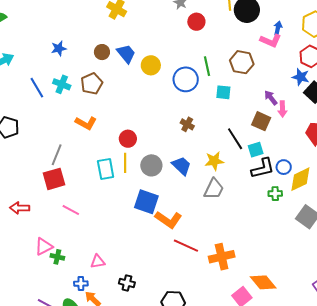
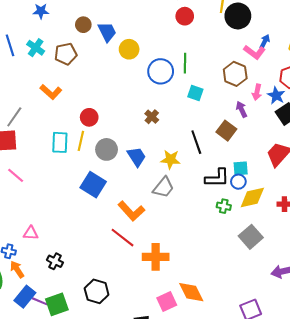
brown hexagon: (242, 62) -> (235, 74), moved
pink arrow: (282, 109) -> (257, 92), moved
cyan square: (256, 150) -> (241, 168), moved
orange L-shape: (168, 220) -> (131, 211), moved

